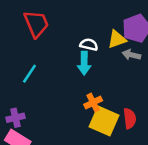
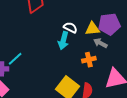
cyan line: (29, 74) -> (15, 59), moved
orange cross: (93, 103) -> (89, 60), moved

